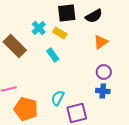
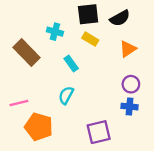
cyan cross: (39, 28) -> (55, 32), turned -32
yellow rectangle: (60, 33) -> (90, 39), moved
cyan semicircle: (58, 98) -> (66, 95), moved

